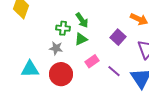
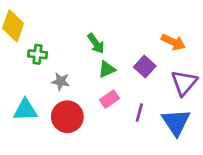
green cross: (63, 28) -> (38, 54), moved
green triangle: (81, 39) -> (107, 69), moved
purple line: (114, 71) -> (139, 113), turned 64

